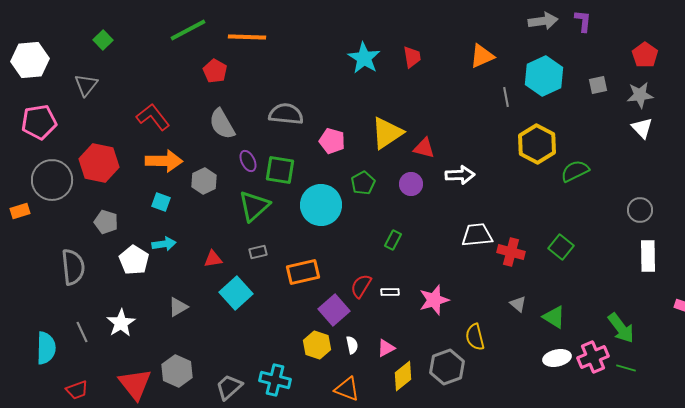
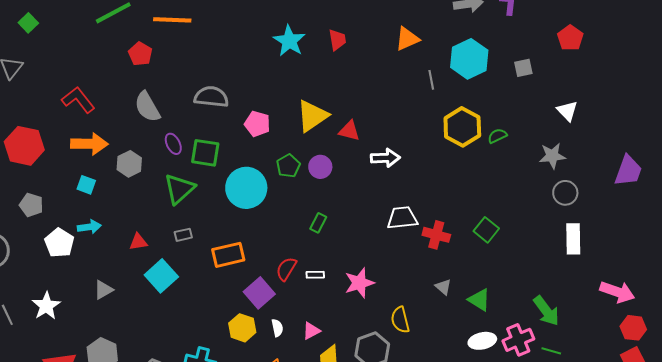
gray star: (640, 95) -> (552, 156), moved
green semicircle: (575, 171) -> (497, 136), moved, size x0.7
purple circle: (411, 184) -> (320, 167), moved

